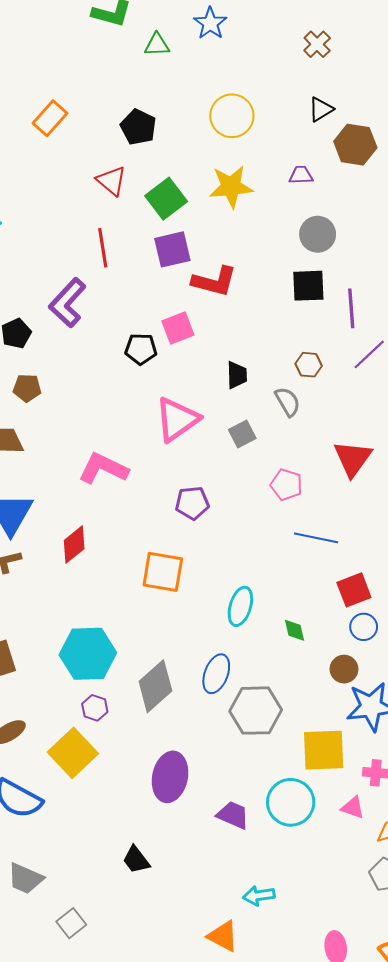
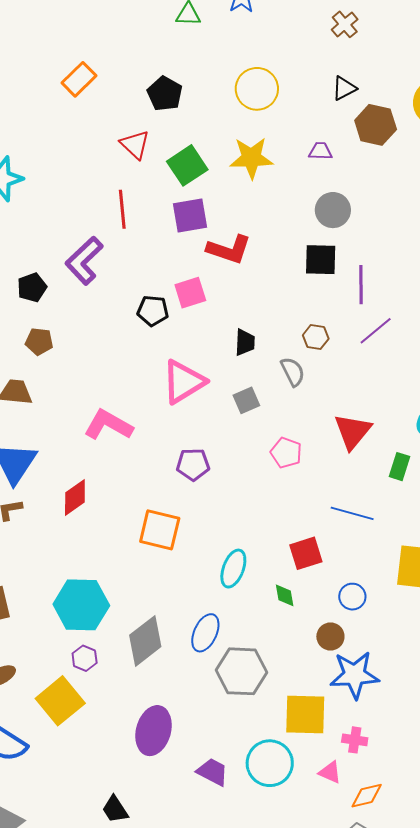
blue line: (316, 538) -> (352, 513), moved
red square: (354, 590) -> (306, 553), moved

